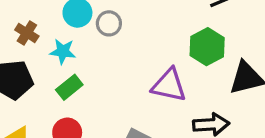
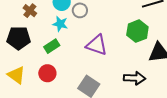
cyan star: (63, 51) -> (60, 24), moved
purple triangle: (169, 85) -> (97, 45), moved

